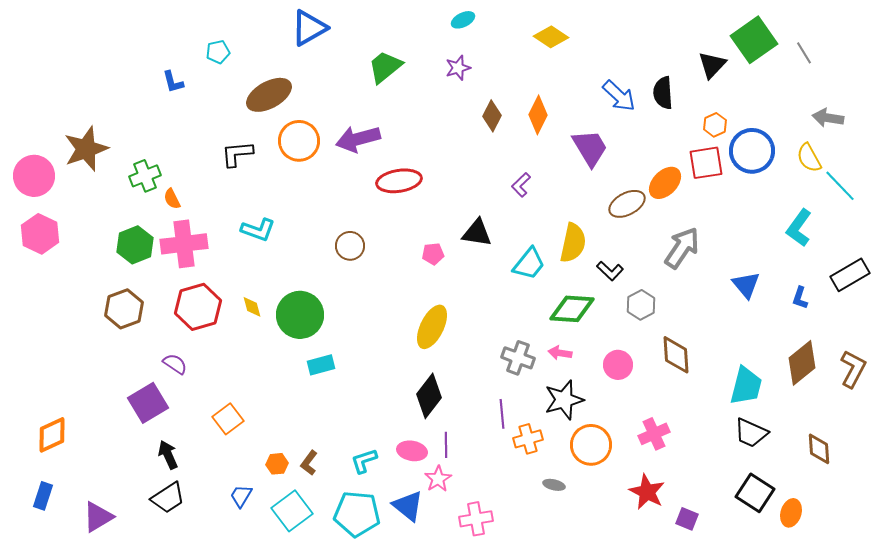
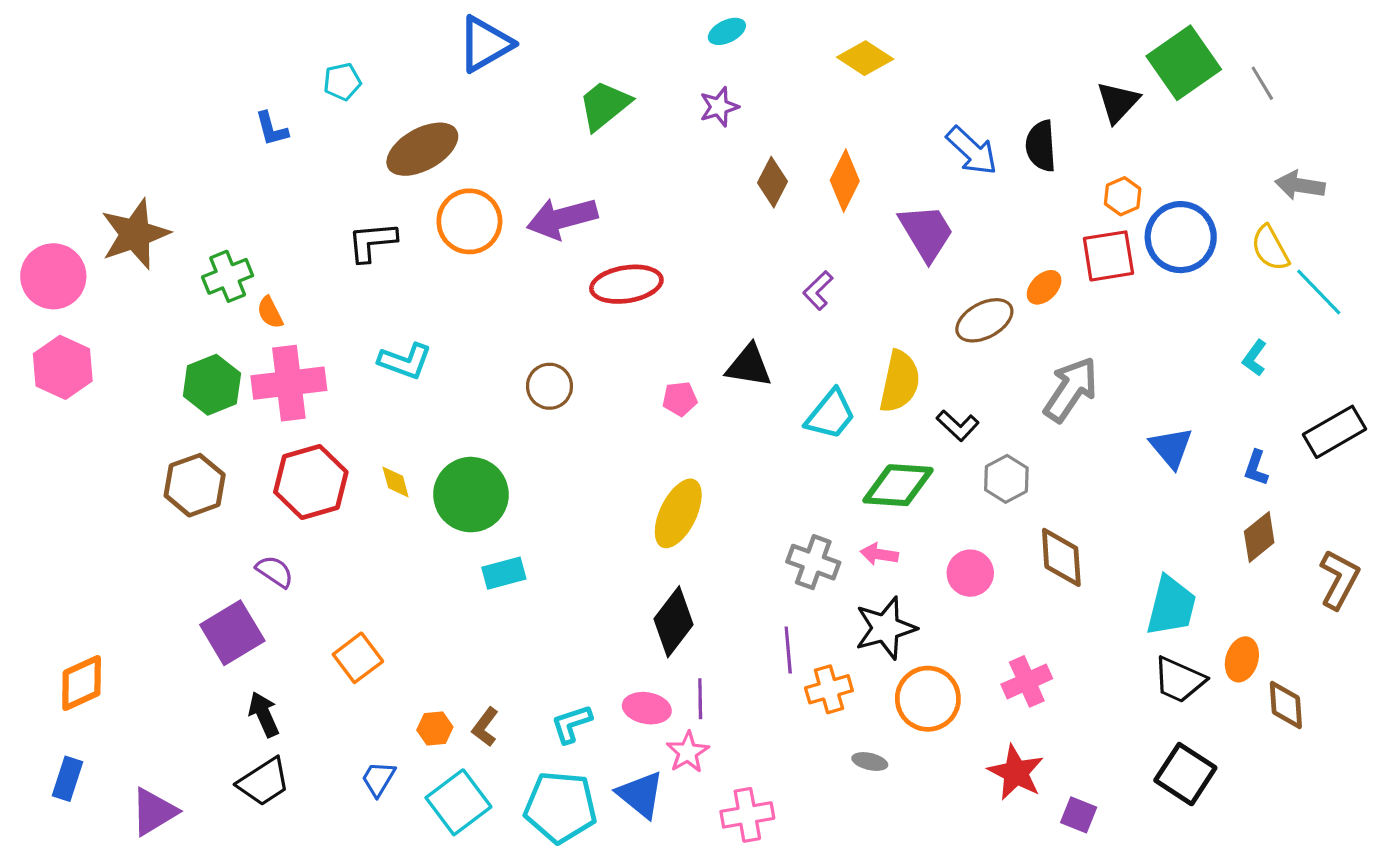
orange ellipse: (665, 183) -> (1044, 287), size x0.7
cyan L-shape: (799, 228) -> (1254, 358), size x0.6
brown diamond: (802, 363) -> (1259, 537), moved, size x0.7
orange ellipse: (791, 513) -> (1242, 659), moved

